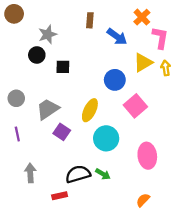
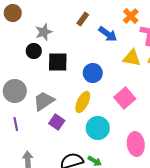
brown rectangle: (90, 20) -> (83, 19), turned 32
yellow triangle: (143, 63) -> (132, 58), turned 42
black square: (63, 67) -> (58, 62), size x1.5
blue circle: (115, 80) -> (93, 73), moved
gray circle: (16, 98) -> (15, 91), size x1.5

